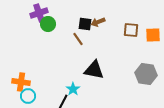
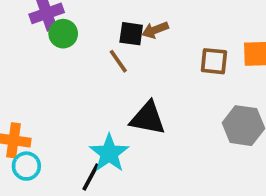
brown square: (131, 30) -> (214, 61), moved
cyan star: (73, 89) -> (109, 153), size x1.5

